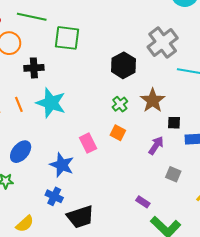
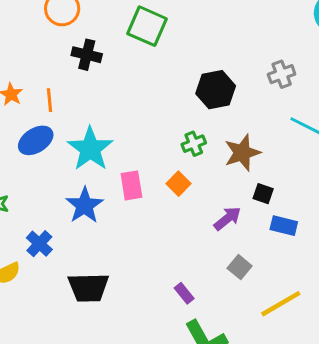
gray cross: (163, 43) -> (282, 74), size x0.6
cyan star: (51, 103) -> (90, 149), moved
blue ellipse: (21, 152) -> (36, 140), moved
blue cross: (54, 196) -> (39, 244), moved

